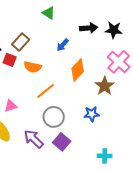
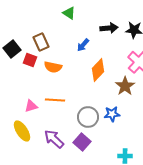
brown rectangle: (21, 42) -> (41, 42), turned -66
orange line: (46, 91) -> (55, 100), moved, turned 42
gray circle: (54, 117) -> (88, 117), moved

